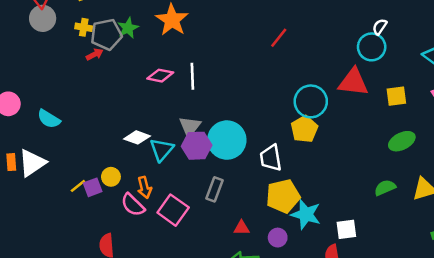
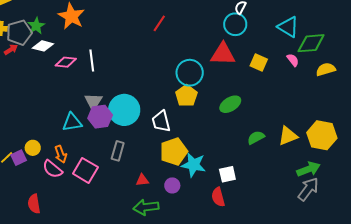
yellow square: (396, 96) -> (259, 63), turned 36
white diamond: (137, 137) -> (43, 46), moved
green ellipse: (402, 141) -> (230, 104), moved
cyan triangle: (162, 150) -> (72, 122), turned 45

